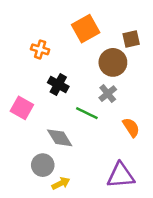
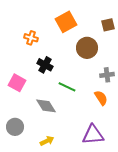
brown square: (131, 39) -> (108, 25), moved
gray cross: (108, 94) -> (107, 75), moved, turned 32
gray circle: (43, 165) -> (15, 127), moved

